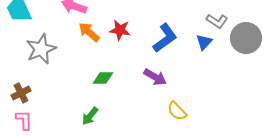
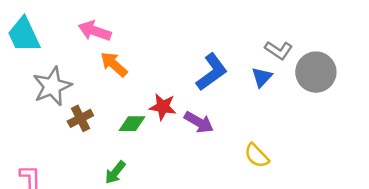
red star: (120, 30) -> (163, 107), moved
brown cross: (21, 93) -> (80, 118), moved
yellow semicircle: (177, 111) -> (257, 156), moved

